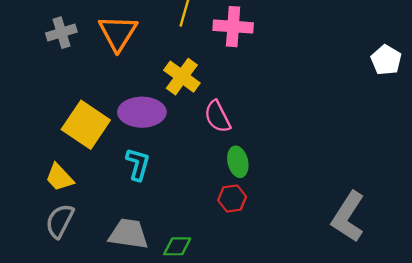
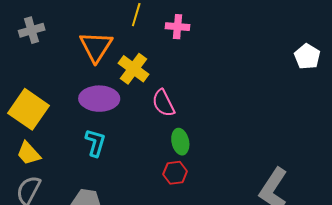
pink cross: (233, 27) -> (178, 27), size x0.7
orange triangle: (118, 33) -> (96, 47), moved
yellow square: (86, 125) -> (28, 109), moved

